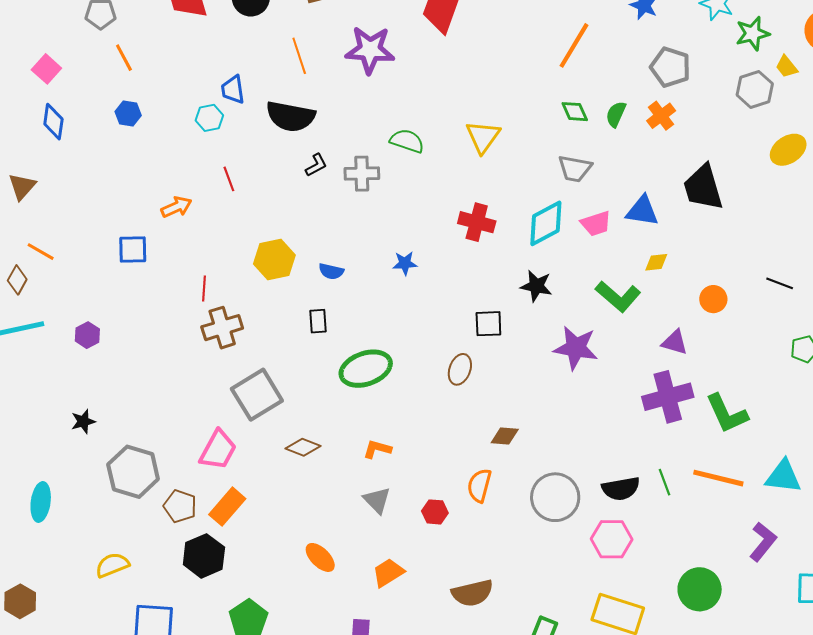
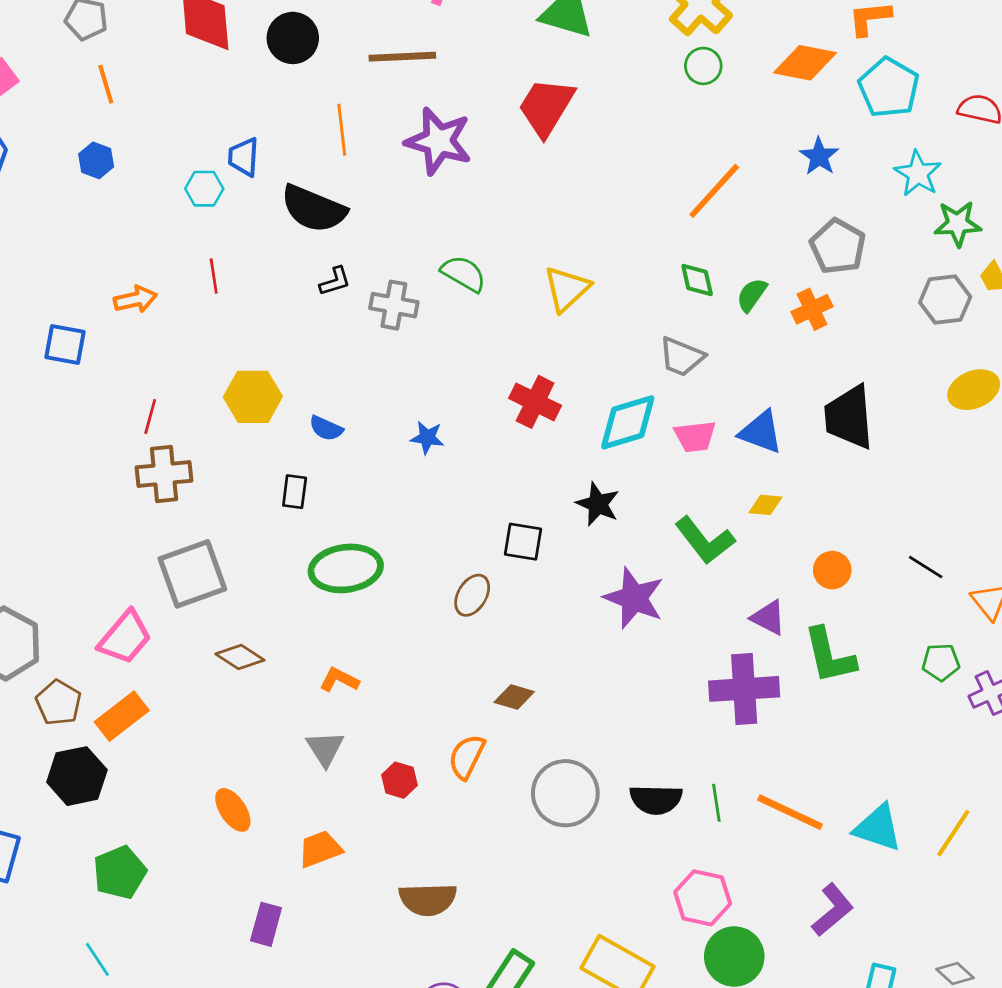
green L-shape: (727, 414) -> (829, 656), moved
pink hexagon: (612, 539) -> (703, 898), moved

